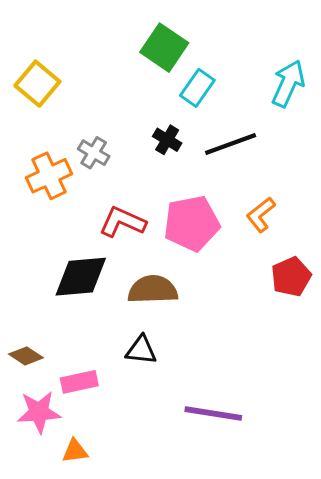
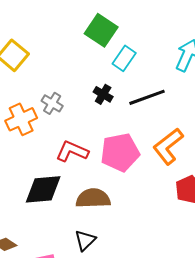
orange L-shape: (261, 215) -> (168, 146), size x1.5
black triangle: (141, 350) -> (85, 240), turned -50

